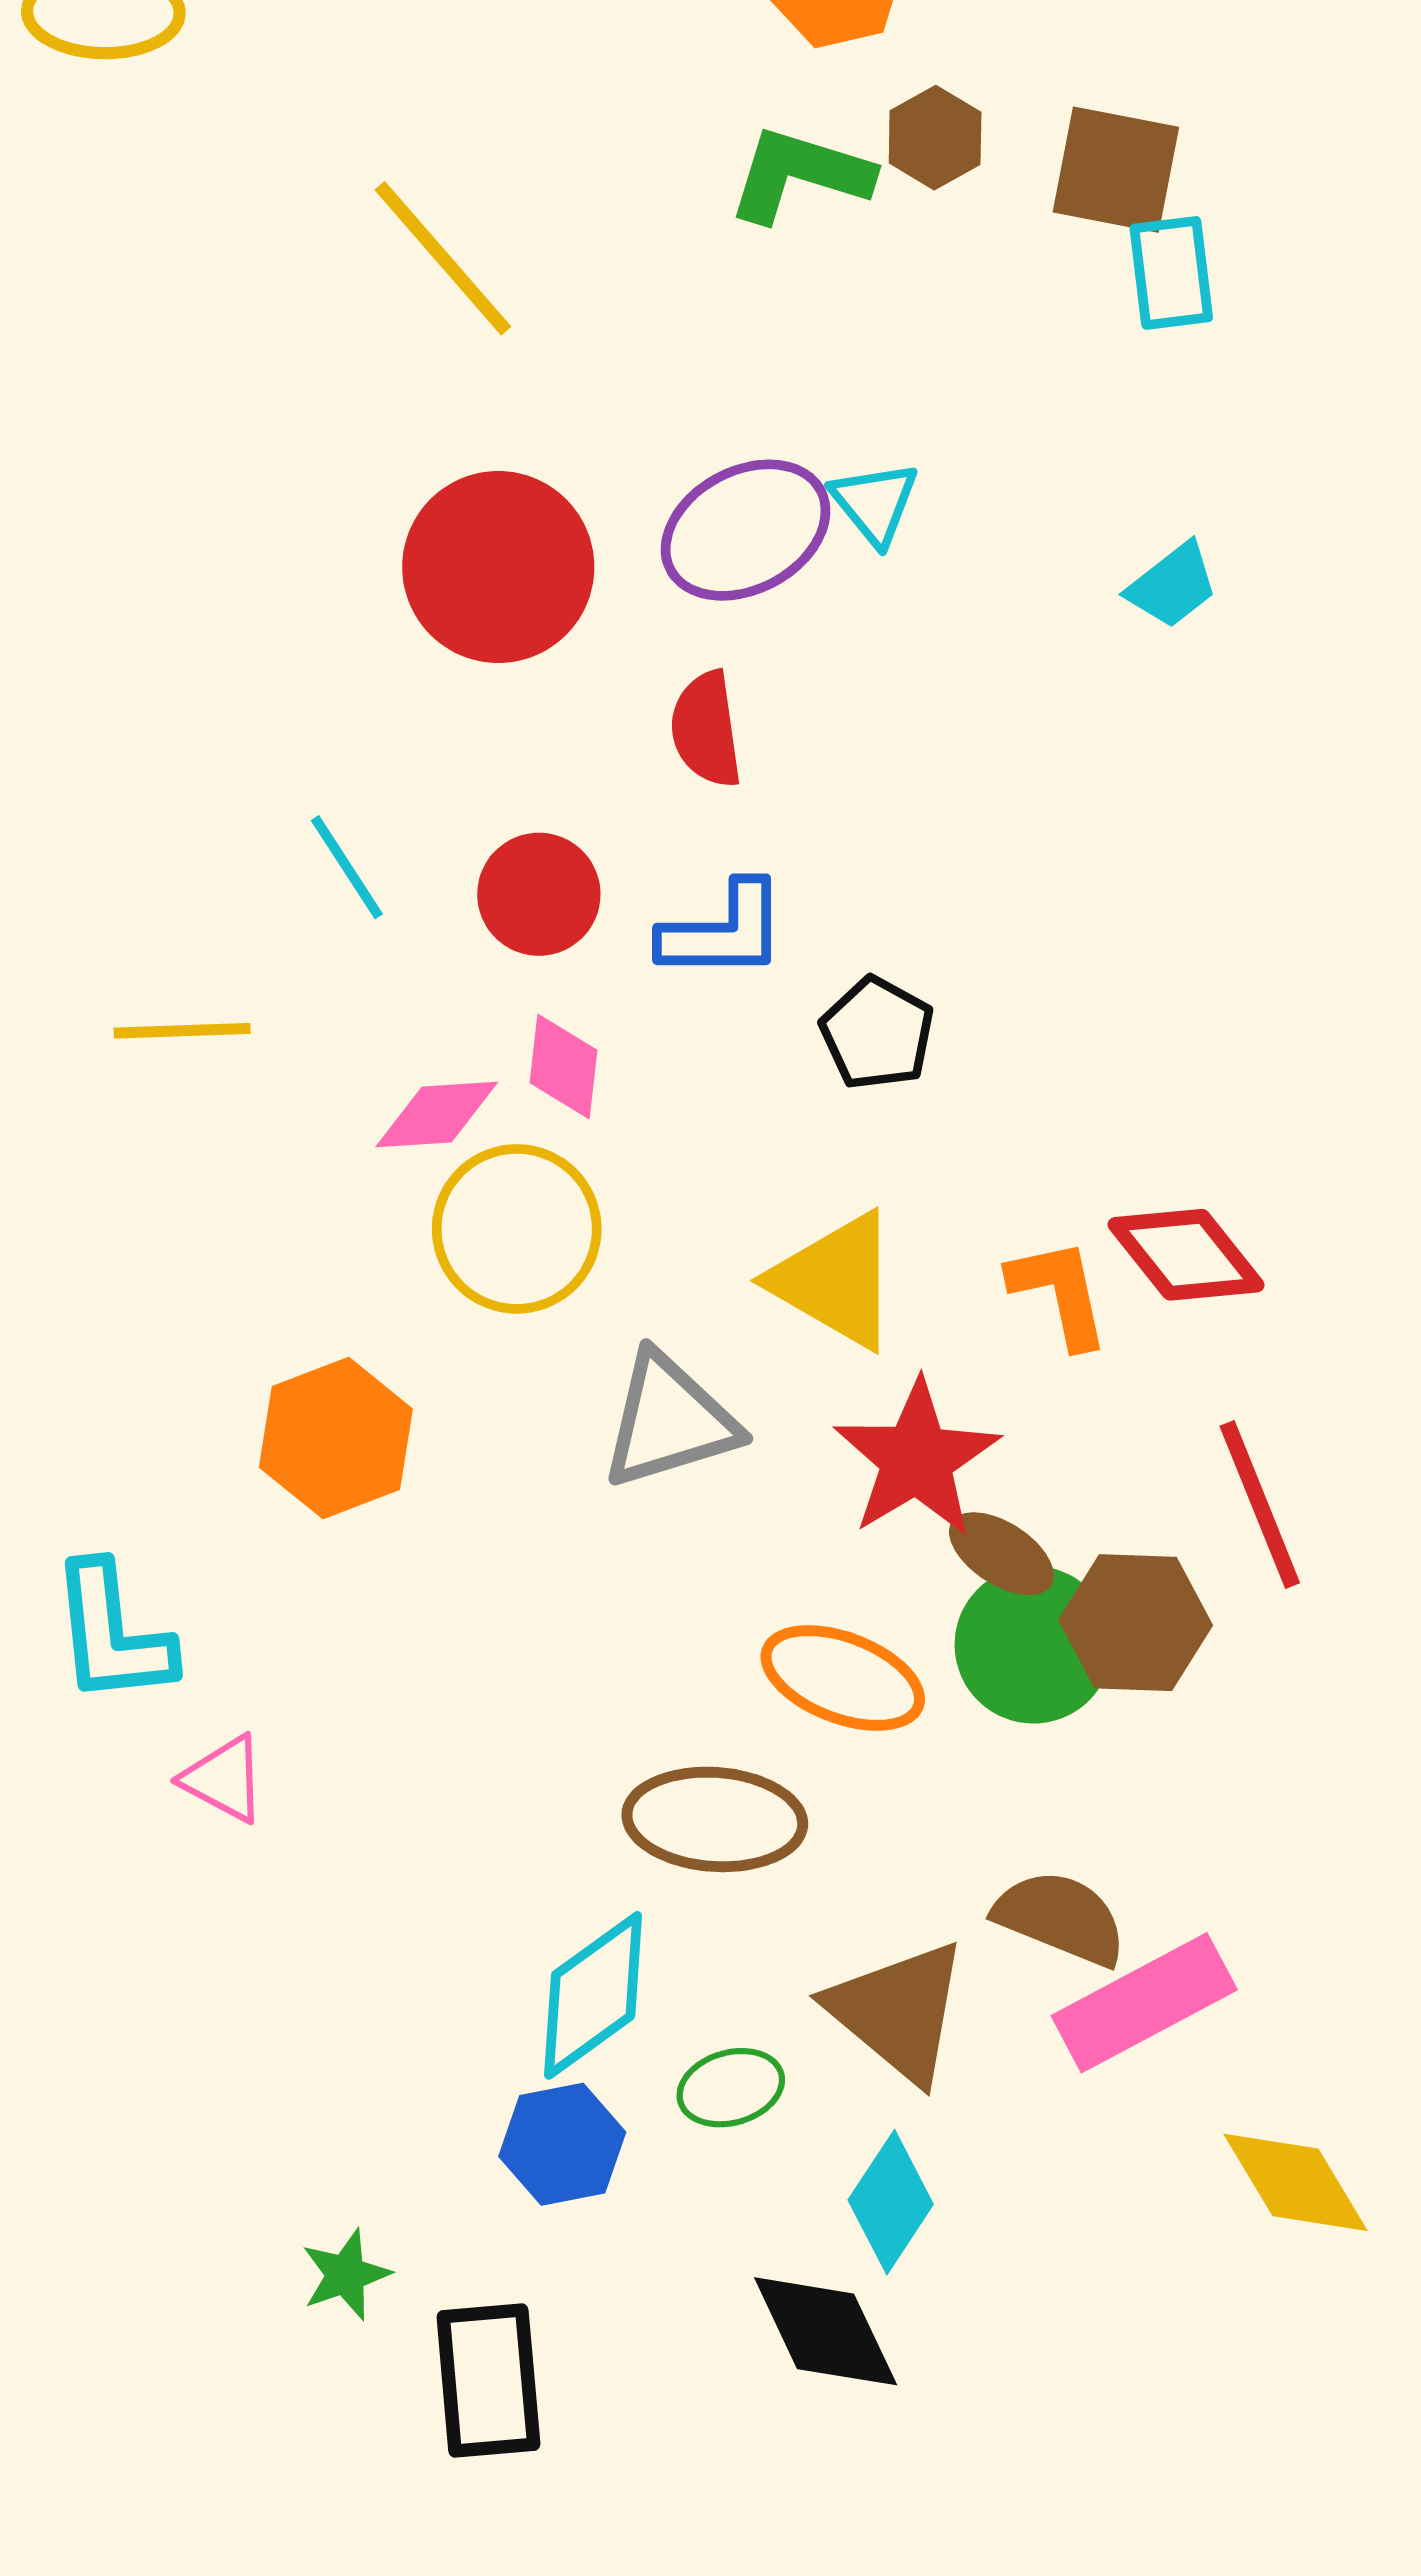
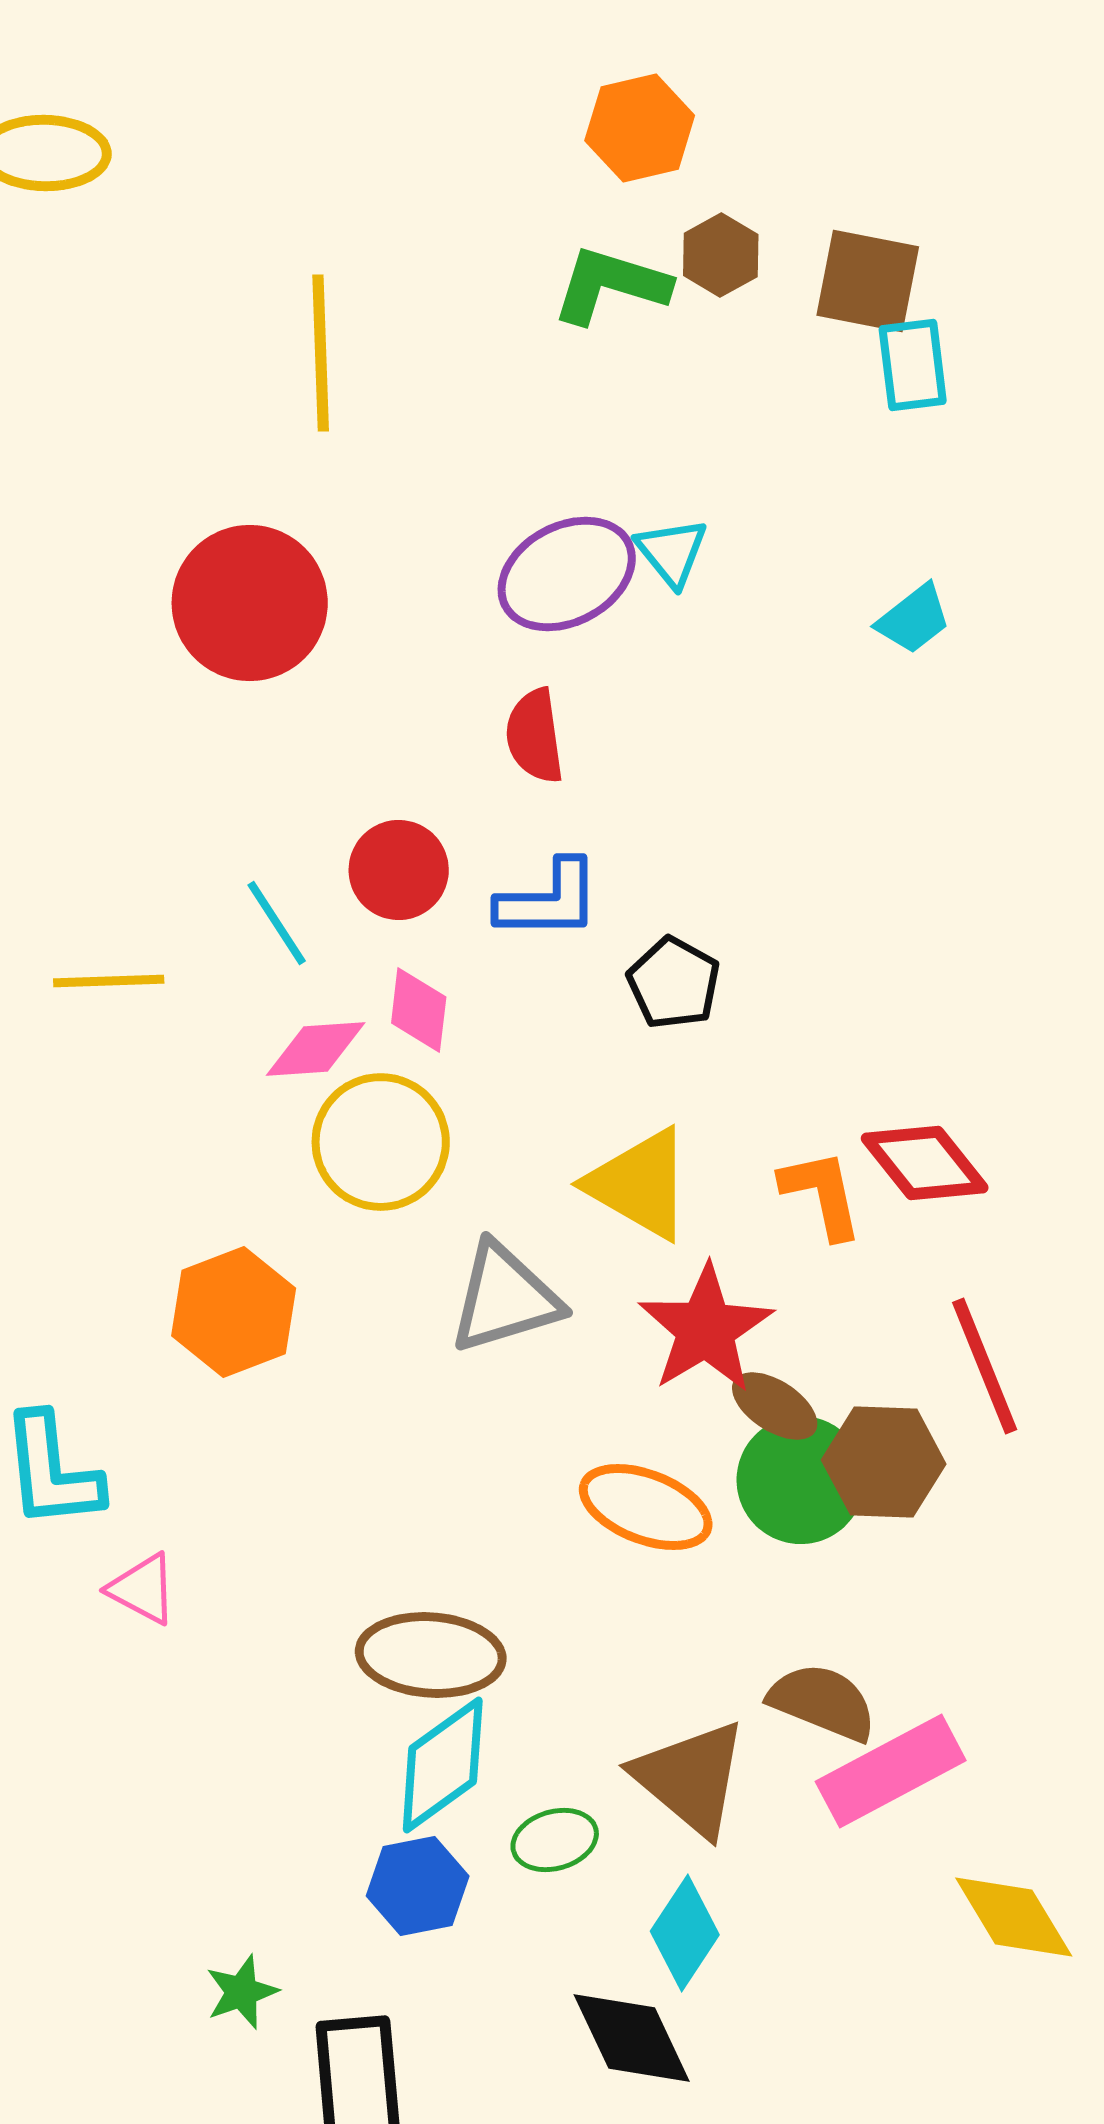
yellow line: (443, 258) -> (321, 353), turned 39
red circle: (498, 567) -> (250, 603), moved
cyan line: (347, 867) -> (277, 923), moved
brown ellipse: (715, 1819) -> (431, 1655), moved

